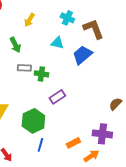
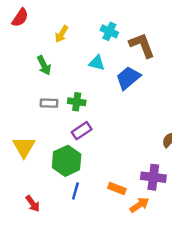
gray rectangle: (24, 68) -> (49, 103), moved
purple rectangle: (57, 97) -> (82, 131), moved
orange rectangle: (73, 143) -> (117, 189), turned 48

